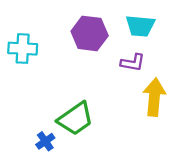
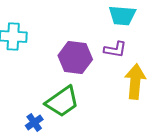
purple hexagon: (90, 33) -> (75, 58), moved

